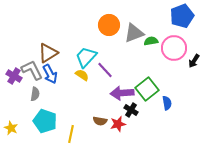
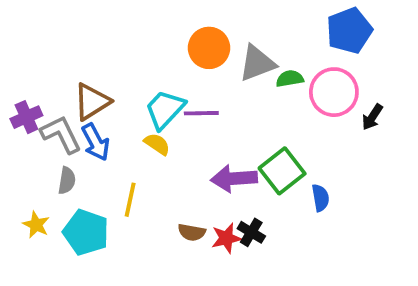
purple line: (105, 70) -> (201, 113), moved, turned -48
purple cross: (14, 76) -> (26, 117), moved, turned 35
black cross: (131, 110) -> (251, 232), moved
yellow star: (11, 128) -> (36, 225), moved
yellow line: (71, 134) -> (130, 200), moved

